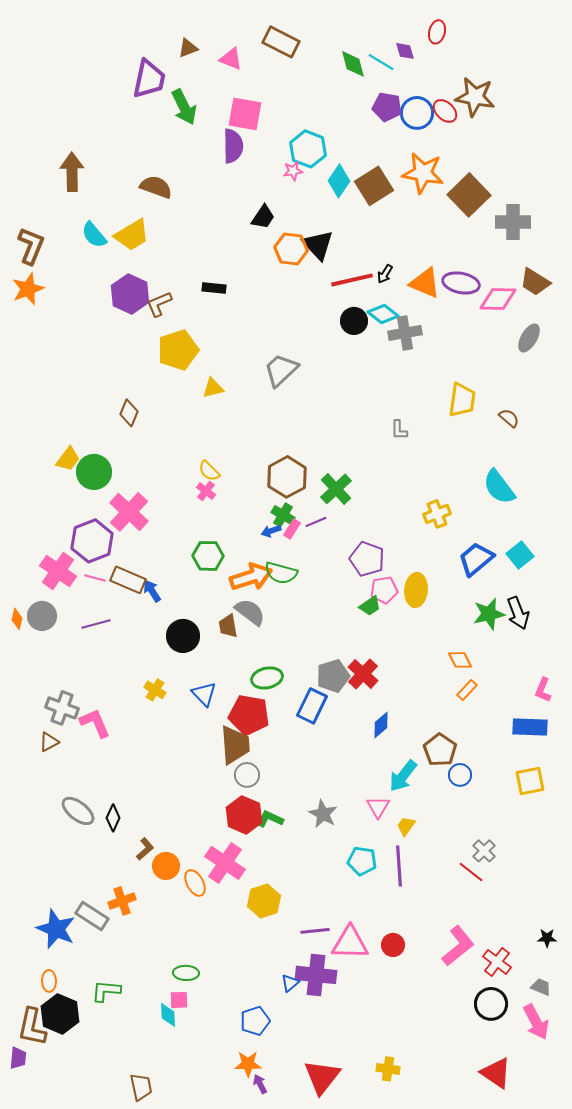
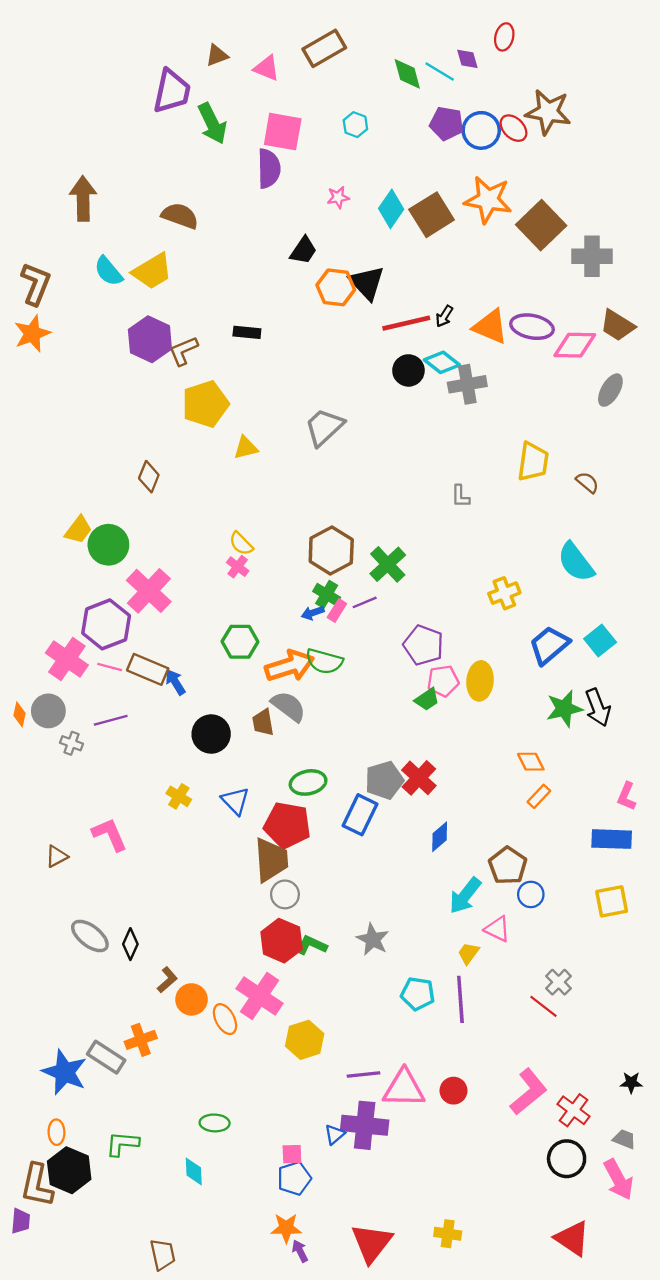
brown rectangle: (281, 42) -> (324, 48), turned -57
cyan hexagon: (308, 149) -> (355, 125), moved, size x0.6
gray cross: (62, 708) -> (71, 743), moved, size x0.6
pink triangle: (378, 807) -> (497, 929), moved, turned -35
pink square: (179, 1000) -> (292, 1154), moved

